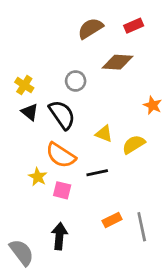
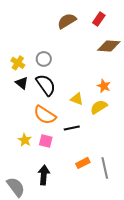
red rectangle: (134, 26) -> (99, 19), turned -32
brown diamond: (117, 62) -> (109, 46), moved
gray circle: (76, 81) -> (44, 59), moved
orange star: (153, 105) -> (104, 86), moved
yellow star: (38, 177) -> (25, 140), moved

